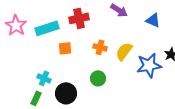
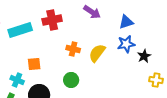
blue triangle: (153, 20) -> (126, 22), turned -42
orange square: (65, 48) -> (34, 64), moved
blue star: (149, 65) -> (126, 44), moved, size x0.7

